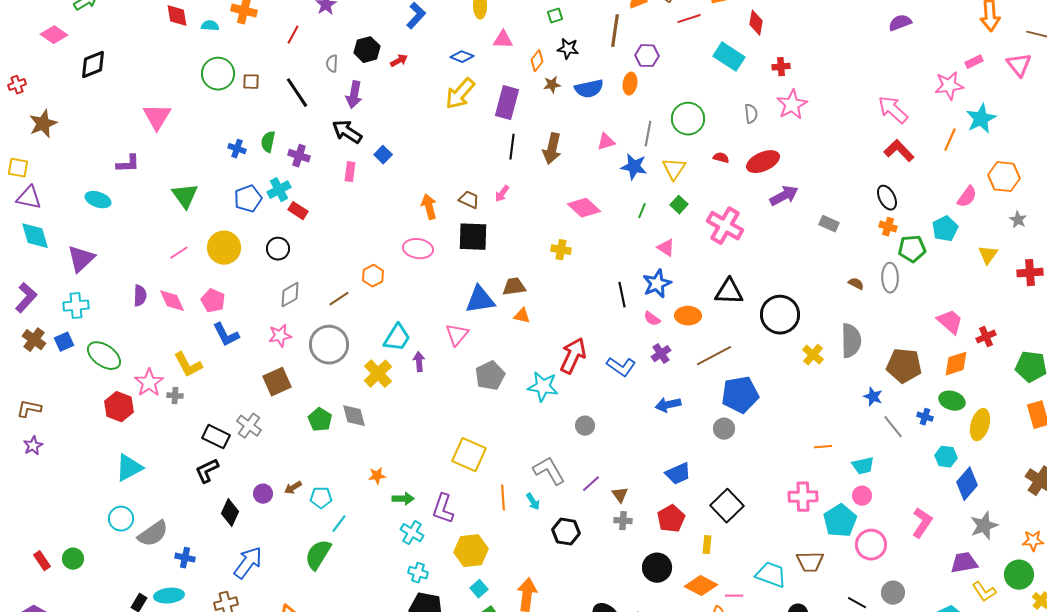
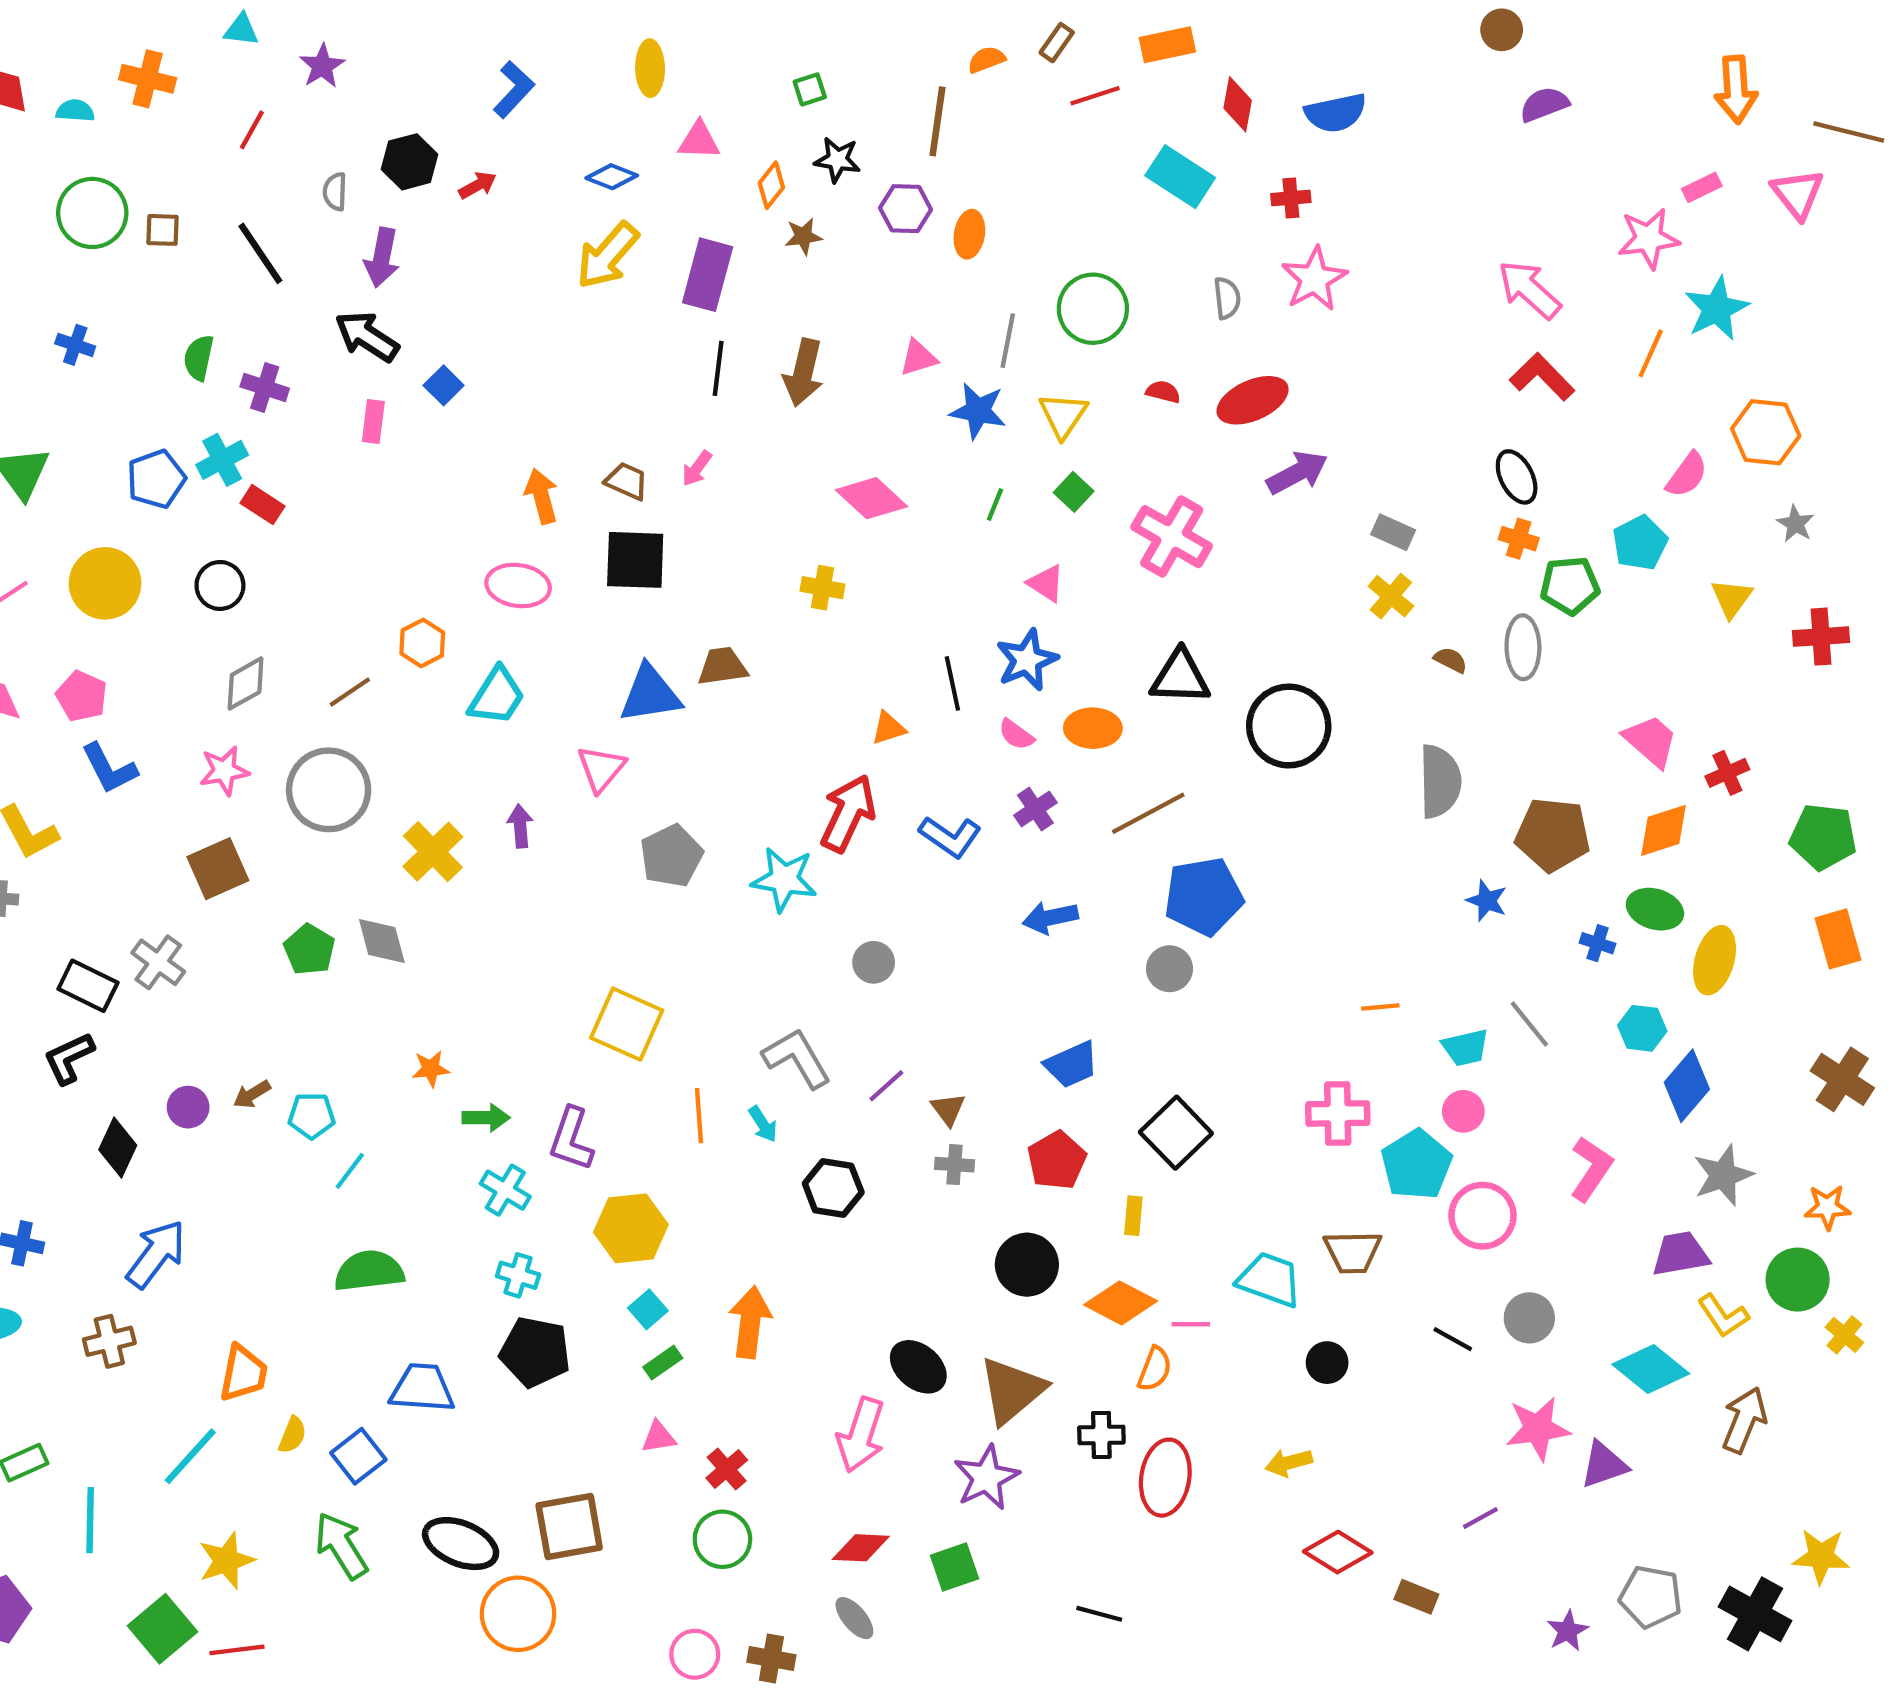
purple hexagon: (647, 56) -> (906, 209), moved
blue semicircle: (589, 89) -> (1336, 113), moved
blue cross: (237, 149) -> (75, 345), moved
orange triangle: (522, 316) -> (888, 728), moved, turned -30
cyan trapezoid: (397, 338) -> (497, 696), moved
yellow cross: (813, 355) -> (1391, 596), moved
gray line: (893, 427) -> (1529, 1024), moved
green semicircle: (318, 555) -> (369, 1271), moved, turned 52

